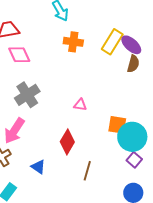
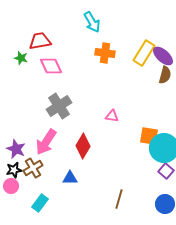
red diamond: (67, 142) -> (83, 146), moved
blue triangle: (38, 167) -> (70, 178), turned -35
brown line: (87, 171) -> (119, 199), moved

